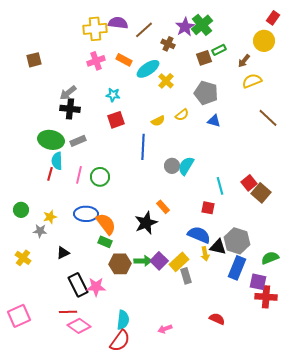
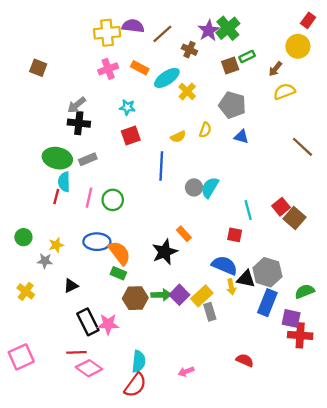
brown square: (34, 60) -> (38, 68), turned 35
yellow semicircle: (182, 115) -> (205, 130), turned -32
brown line: (268, 118) -> (302, 147), moved

